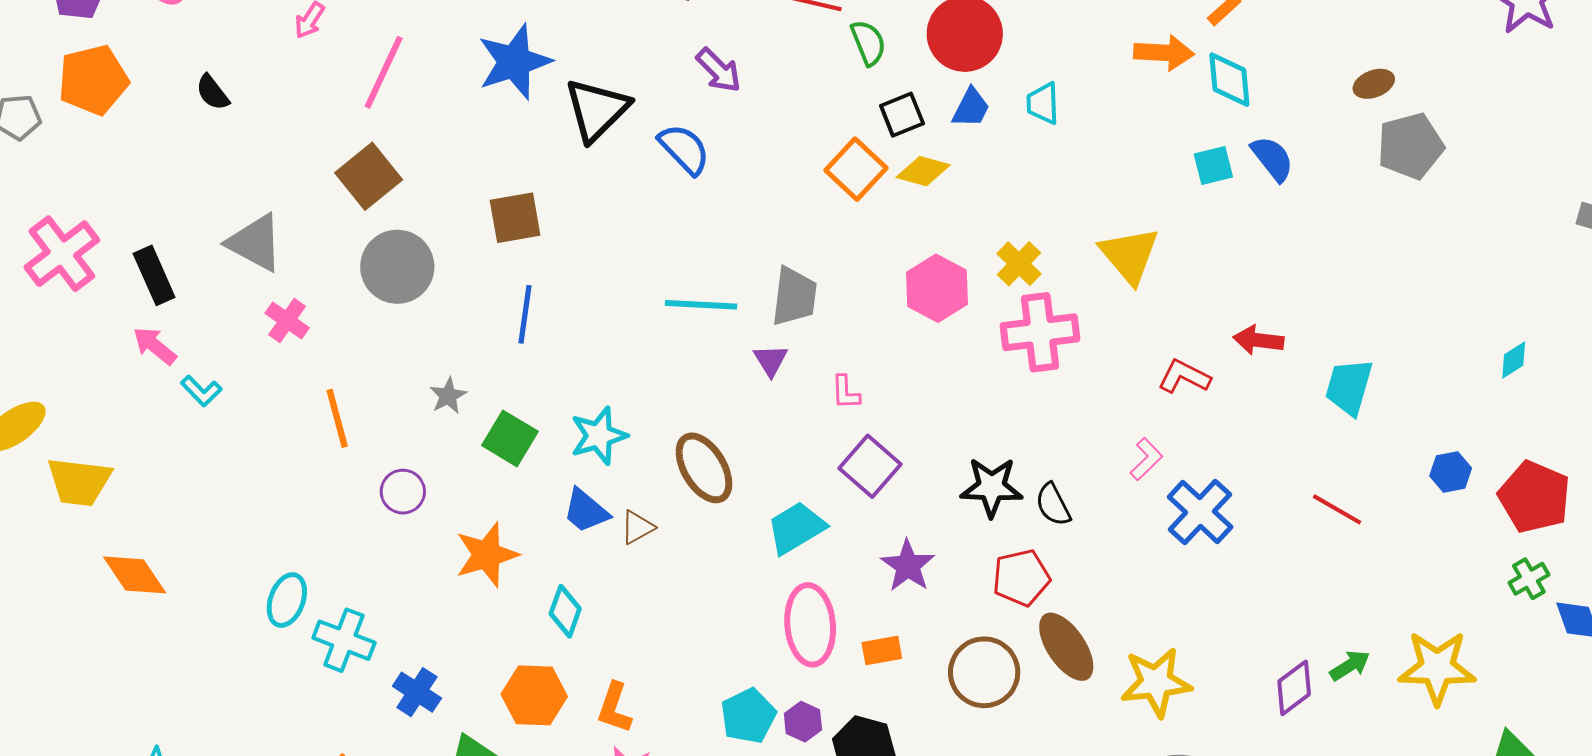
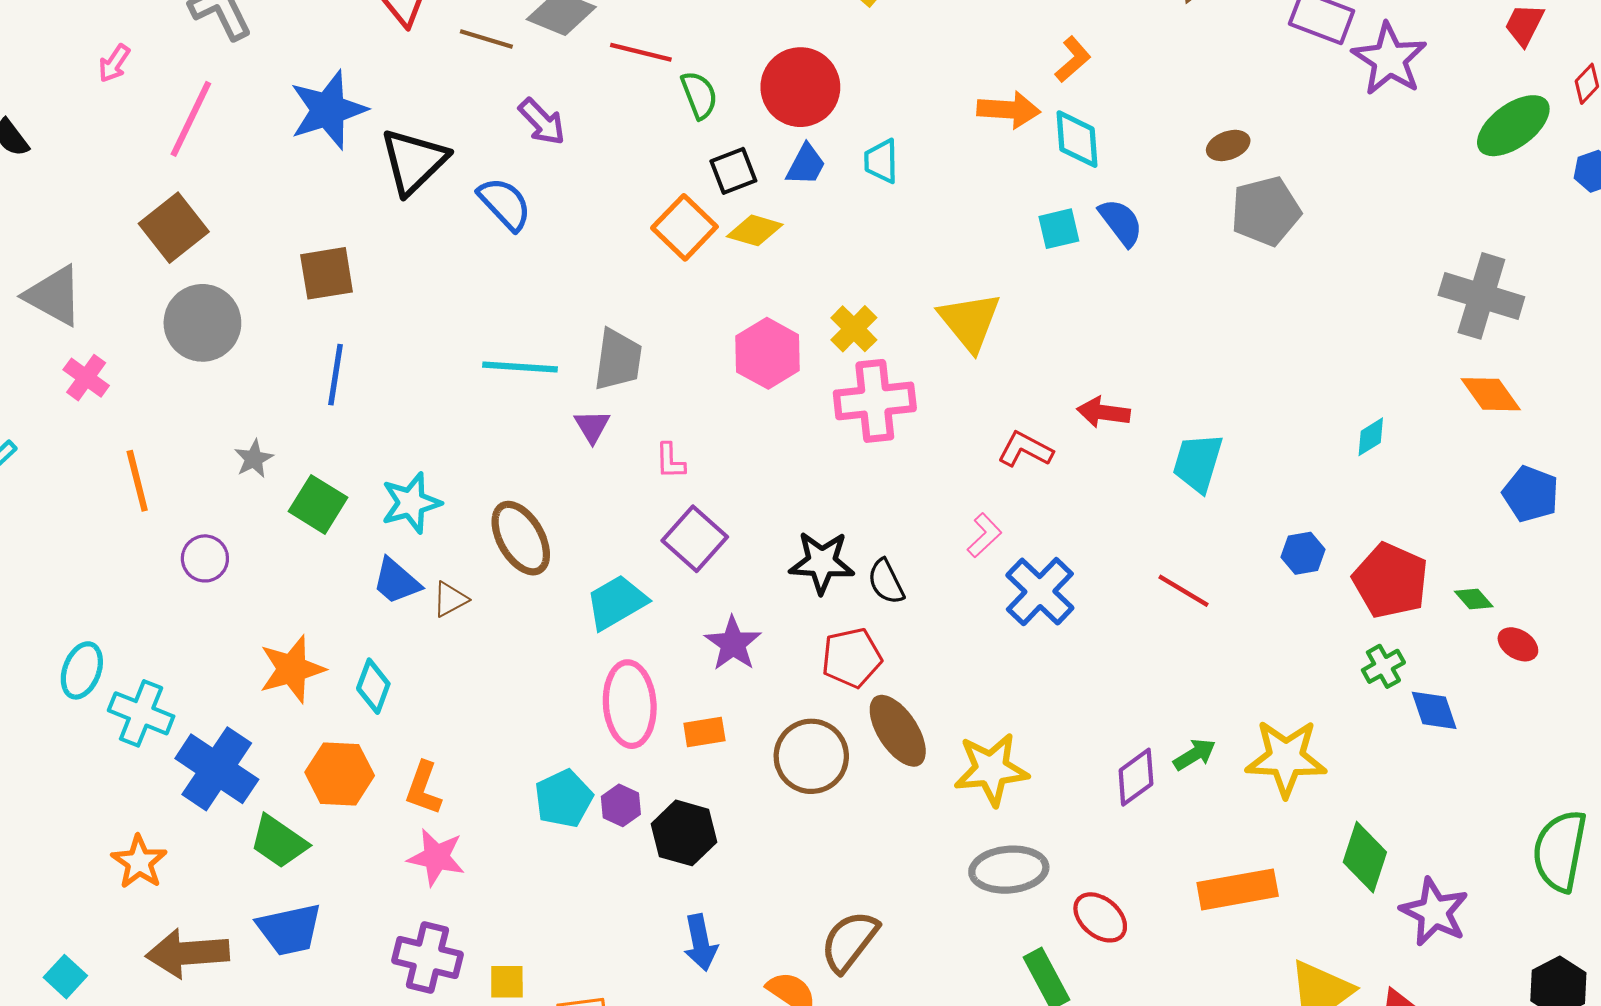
orange star: (487, 555) -> (292, 669), moved
blue cross: (417, 692) -> (217, 769), size x1.6

